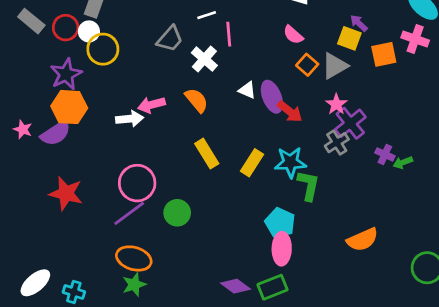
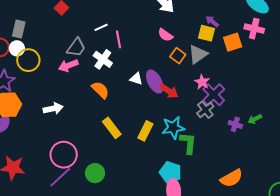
pink arrow: (151, 105) -> (68, 65), moved
purple cross: (385, 154) -> (235, 124), moved

